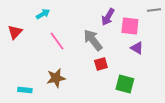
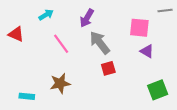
purple arrow: (108, 17) -> (87, 18), moved
red triangle: (15, 32) -> (16, 34), turned -49
green square: (125, 84) -> (158, 90), moved, turned -36

